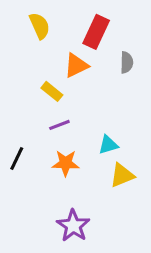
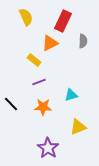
black line: (17, 159) -> (11, 104), turned -70
yellow triangle: (122, 175) -> (78, 127), moved

